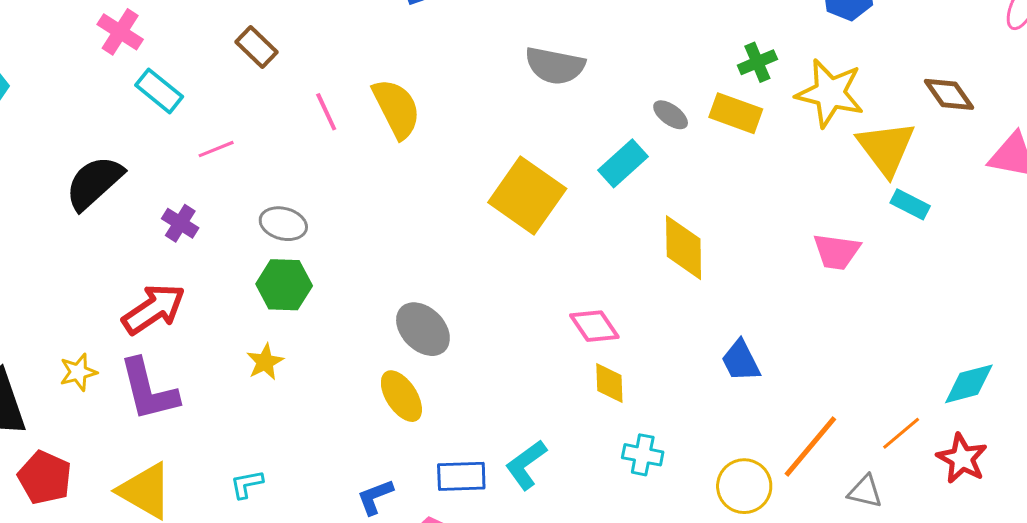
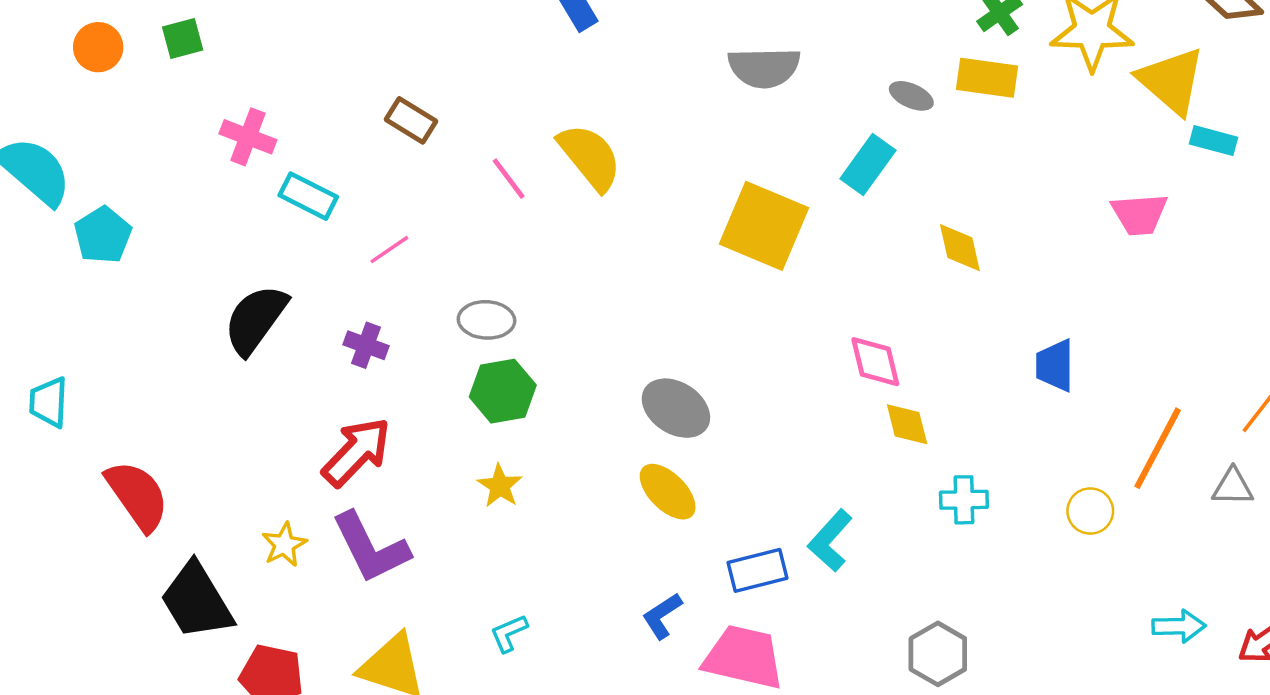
yellow diamond: (684, 248) -> (960, 248), size x0.7
pink diamond: (594, 326) -> (875, 362), turned 33
blue trapezoid: (741, 361) -> (1055, 366), turned 39
yellow circle: (744, 486) -> (1090, 511), size x0.7

